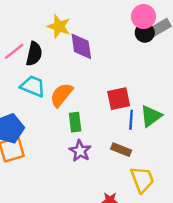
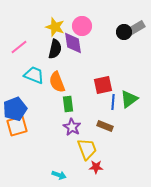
pink circle: (143, 17) -> (82, 26), moved
black semicircle: (34, 54) -> (55, 49), moved
orange semicircle: (61, 95) -> (57, 82), turned -60
yellow trapezoid: (142, 179) -> (87, 149), moved

